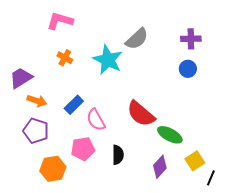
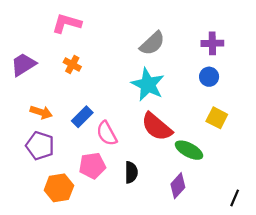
cyan star: (108, 60) -> (148, 84), moved
purple trapezoid: (21, 78) -> (23, 64), moved
yellow square: (195, 161) -> (217, 118), moved, turned -30

